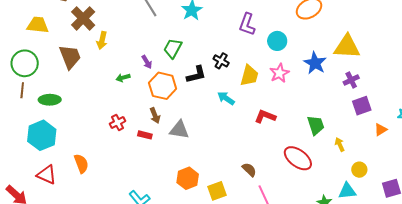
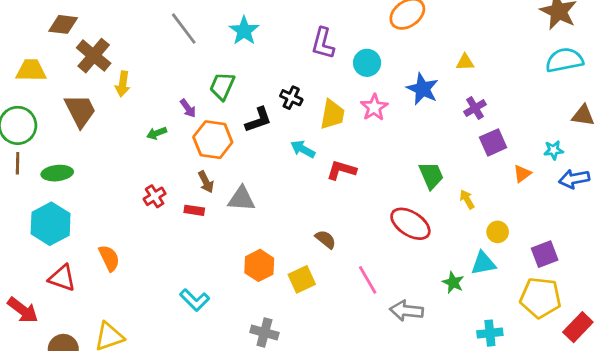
yellow triangle: (347, 47) -> (465, 62), size x0.5
red L-shape: (265, 116) -> (341, 170), moved
brown semicircle: (249, 170) -> (326, 239), moved

